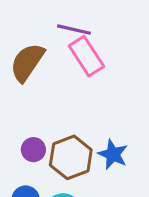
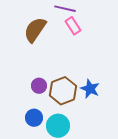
pink rectangle: (86, 56) -> (73, 26), size x0.7

